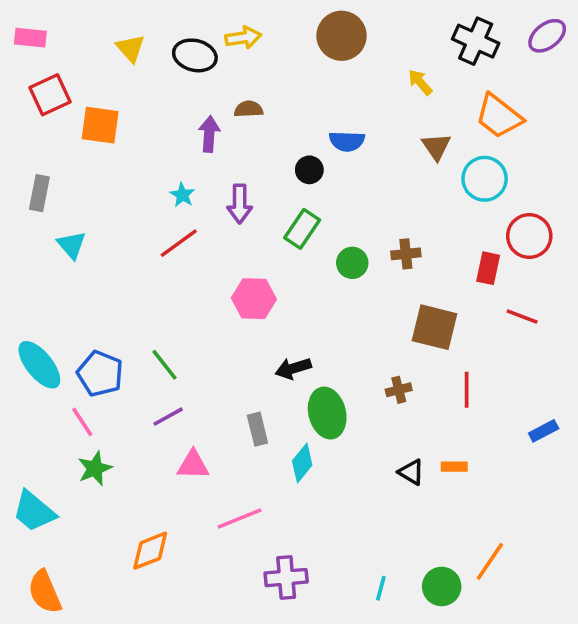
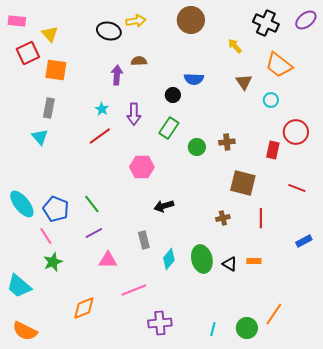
yellow triangle: (131, 48) -> (50, 34), moved
cyan circle: (485, 179) -> (271, 100), size x0.6
gray rectangle: (39, 193) -> (49, 108), moved
red line: (522, 316) -> (297, 188), moved
green ellipse: (327, 413) -> (202, 259), moved
orange semicircle: (45, 592) -> (25, 331), turned -40

